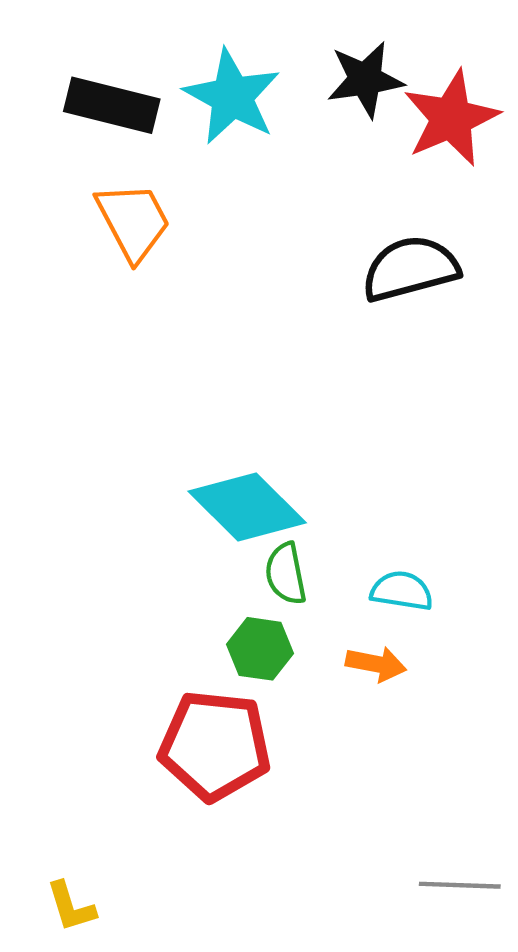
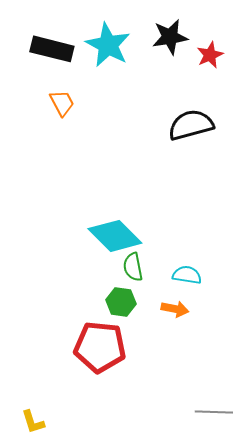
red star: (451, 118) -> (210, 55), size x0.6
orange trapezoid: (133, 221) -> (62, 103), size x0.7

